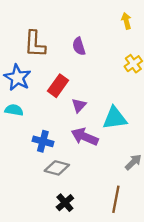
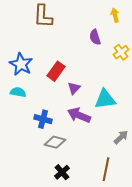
brown L-shape: (35, 44) -> (43, 16), moved
purple semicircle: (79, 46) -> (95, 37), moved

